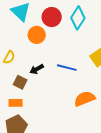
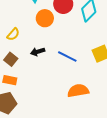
brown square: (20, 82) -> (11, 59), moved

